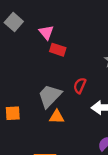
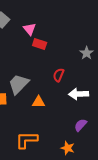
gray trapezoid: (50, 96) -> (19, 84), moved

